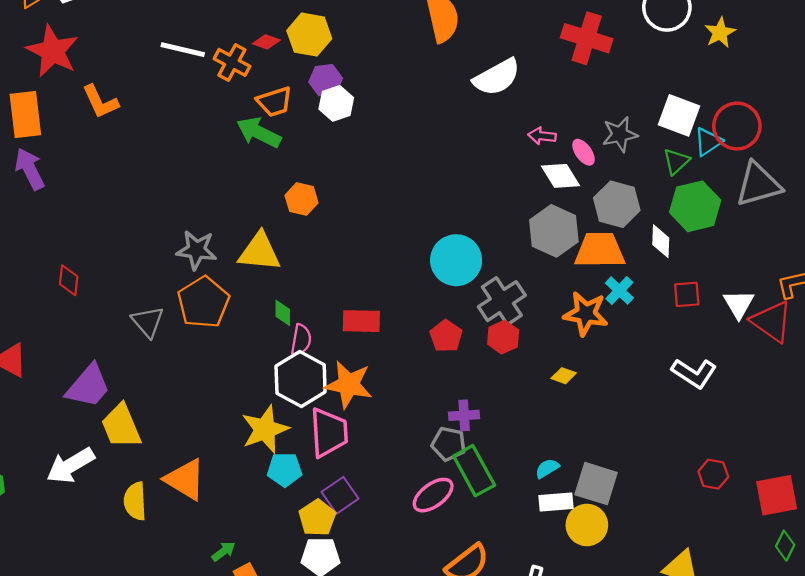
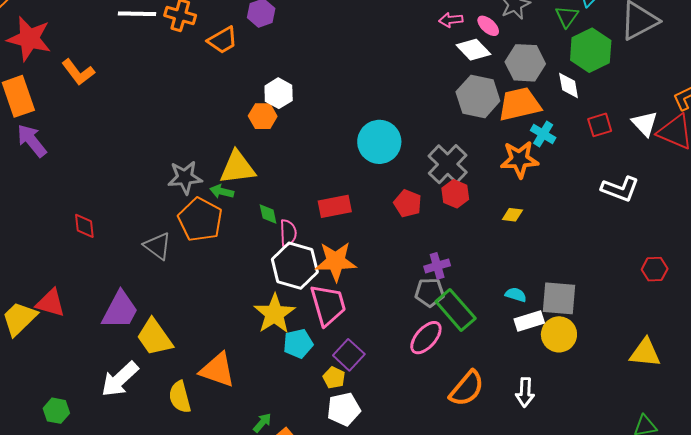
white hexagon: (336, 103) -> (279, 93), moved
green arrow: (259, 132) -> (222, 191), moved, size x0.6
cyan circle: (456, 260) -> (379, 142), moved
cyan semicircle: (547, 468) -> (516, 295), turned 60
yellow pentagon: (317, 518) -> (334, 378), size x0.7

